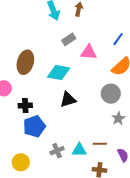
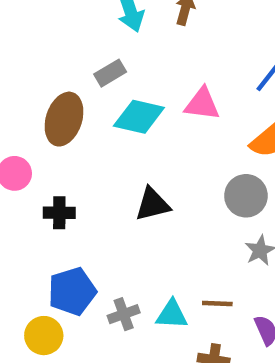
gray rectangle: (69, 39) -> (110, 73), moved
cyan diamond: (59, 72) -> (139, 117), moved
blue pentagon: (34, 126) -> (72, 291), moved

